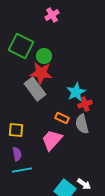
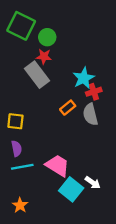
red star: (41, 73) -> (44, 56), size x0.6
orange rectangle: (62, 118) -> (68, 108), turned -64
pink trapezoid: (52, 140) -> (57, 166), moved, turned 80

